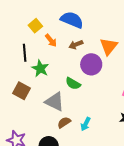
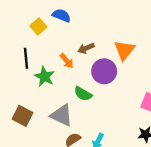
blue semicircle: (72, 20) -> (62, 15), moved, size x0.7
orange arrow: (51, 40) -> (67, 61), moved
brown square: (22, 91) -> (23, 116), moved

